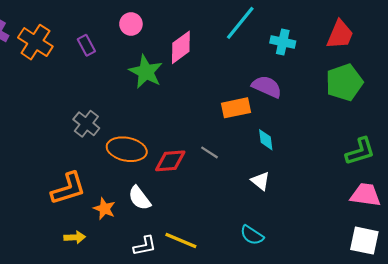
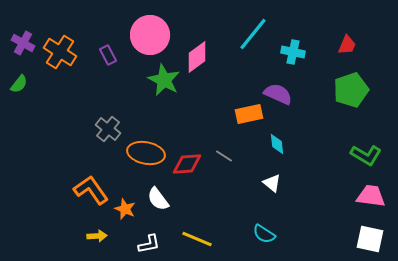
pink circle: (131, 24) -> (150, 35), size x1.8
red trapezoid: (340, 35) -> (347, 45), size x0.7
green L-shape: (360, 151) -> (366, 155), turned 48
orange L-shape: (68, 188) -> (91, 190), turned -108
white L-shape: (145, 246) -> (149, 244), moved

